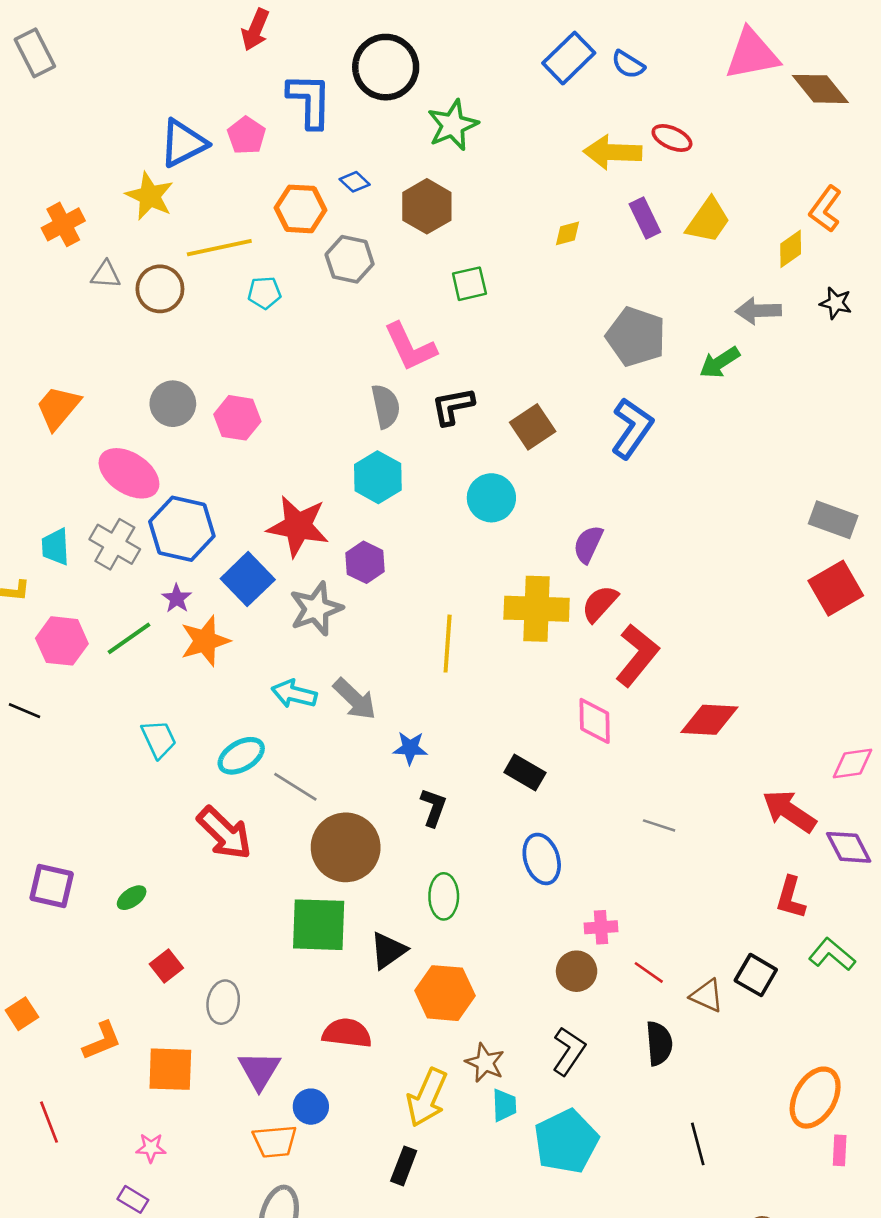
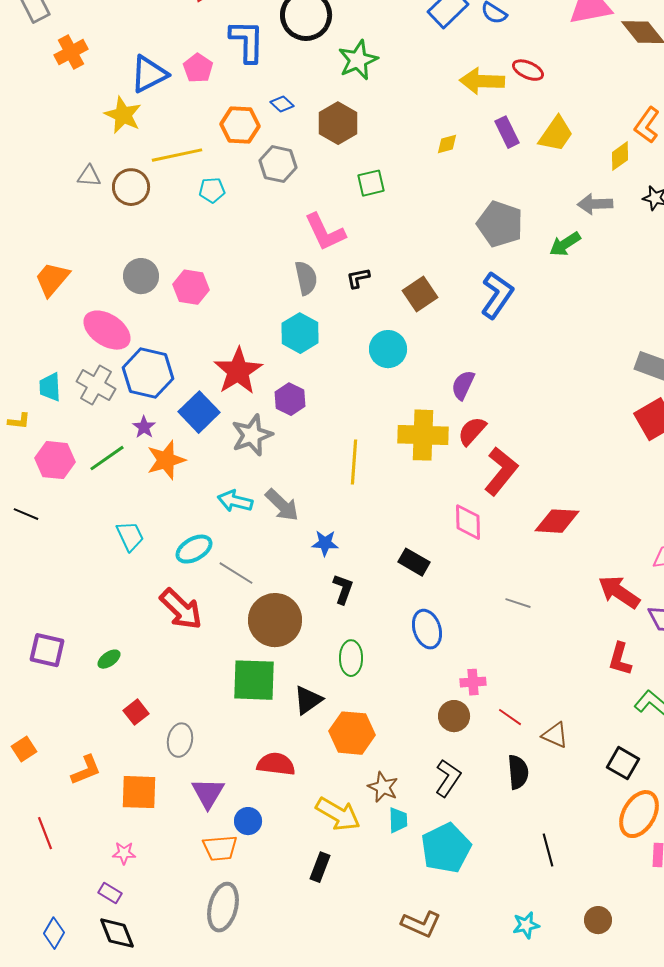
orange cross: (63, 224) -> (71, 52), moved
black L-shape: (453, 406) -> (358, 278), size x0.7
red star: (298, 526) -> (238, 371), turned 30
black square: (756, 975) -> (623, 763), moved
yellow arrow: (427, 1098) -> (338, 814), turned -84

